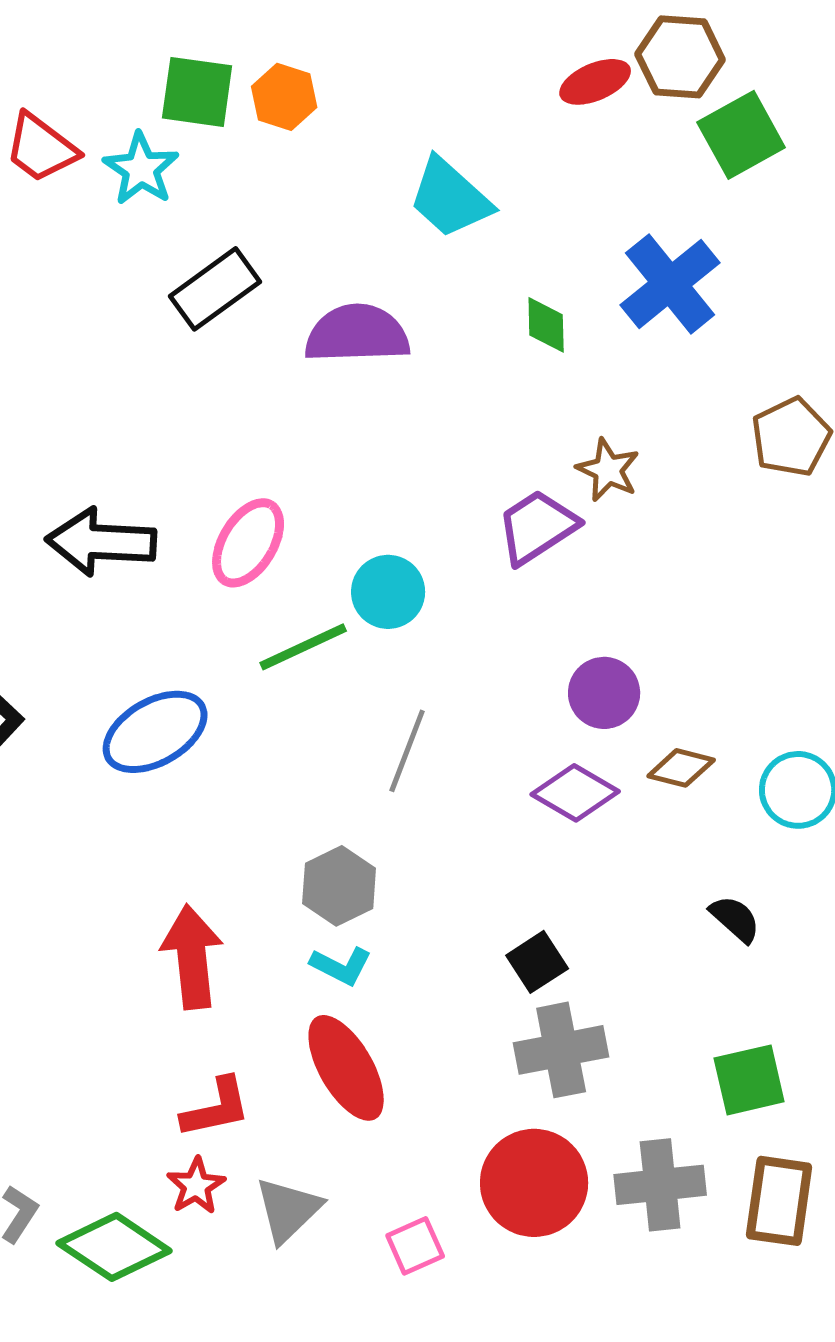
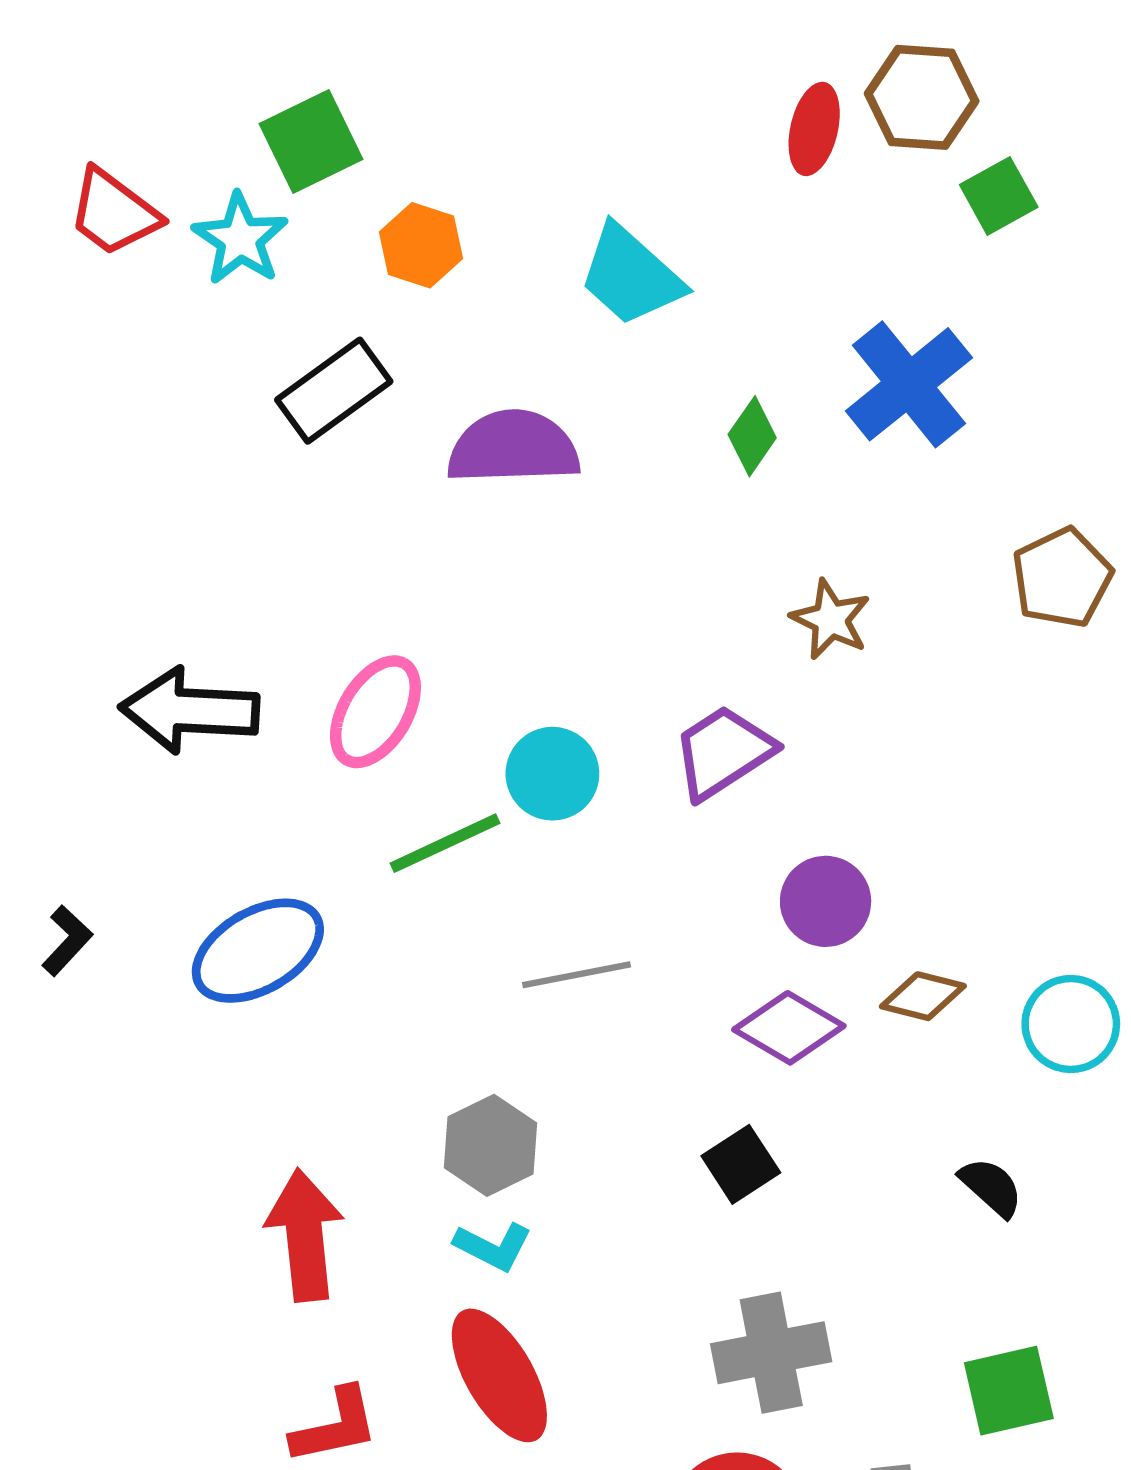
red ellipse: (595, 82) -> (814, 129), turned -54
green square: (197, 92) -> (311, 142), turned -34
orange hexagon: (284, 97) -> (421, 245), moved
green square: (741, 135) -> (999, 196), size x0.7
green diamond: (546, 325) -> (752, 436), turned 36
purple trapezoid: (537, 527) -> (723, 752), moved
gray line: (407, 751) -> (576, 975), turned 58
black square: (537, 962) -> (741, 1164), moved

